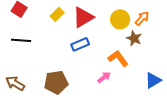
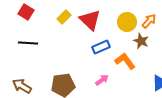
red triangle: (83, 17) -> (90, 20), turned -45
blue rectangle: (80, 44) -> (101, 47), moved
pink arrow: (104, 77) -> (102, 80), moved

